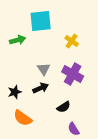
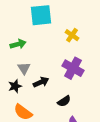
green arrow: (18, 40) -> (18, 44), moved
gray triangle: (44, 69) -> (24, 68), moved

